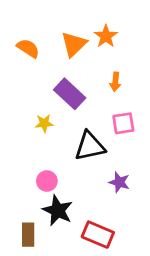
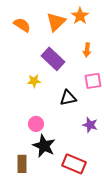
black triangle: (90, 146) -> (68, 98), size x0.7

